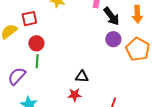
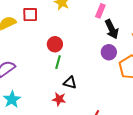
red circle: (36, 43) -> (55, 44), moved
green line: (37, 61) -> (58, 62), moved

